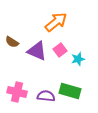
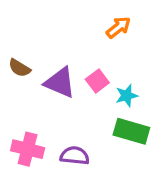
orange arrow: (56, 22) -> (118, 27), moved, size x0.7
green rectangle: (70, 91) -> (131, 131), moved

